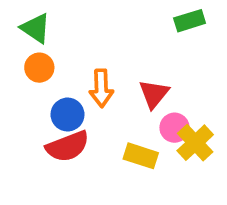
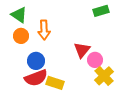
orange arrow: (101, 88) -> (44, 30), moved
pink circle: (175, 128) -> (95, 60), moved
yellow rectangle: (141, 156) -> (55, 83), moved

